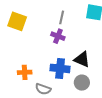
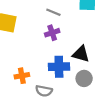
gray line: (62, 17) -> (53, 12), turned -72
purple cross: (58, 36) -> (52, 33), turned -32

